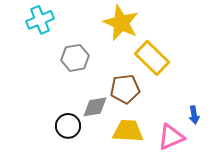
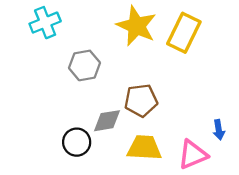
yellow rectangle: (152, 58) -> (184, 33), moved, turned 72

